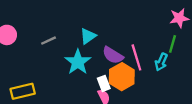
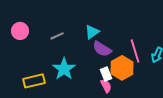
purple semicircle: (113, 55) -> (102, 49), moved
cyan star: (78, 62) -> (64, 69), moved

